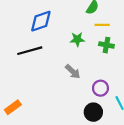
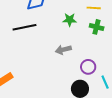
gray arrow: (73, 72) -> (63, 50), turned 119

